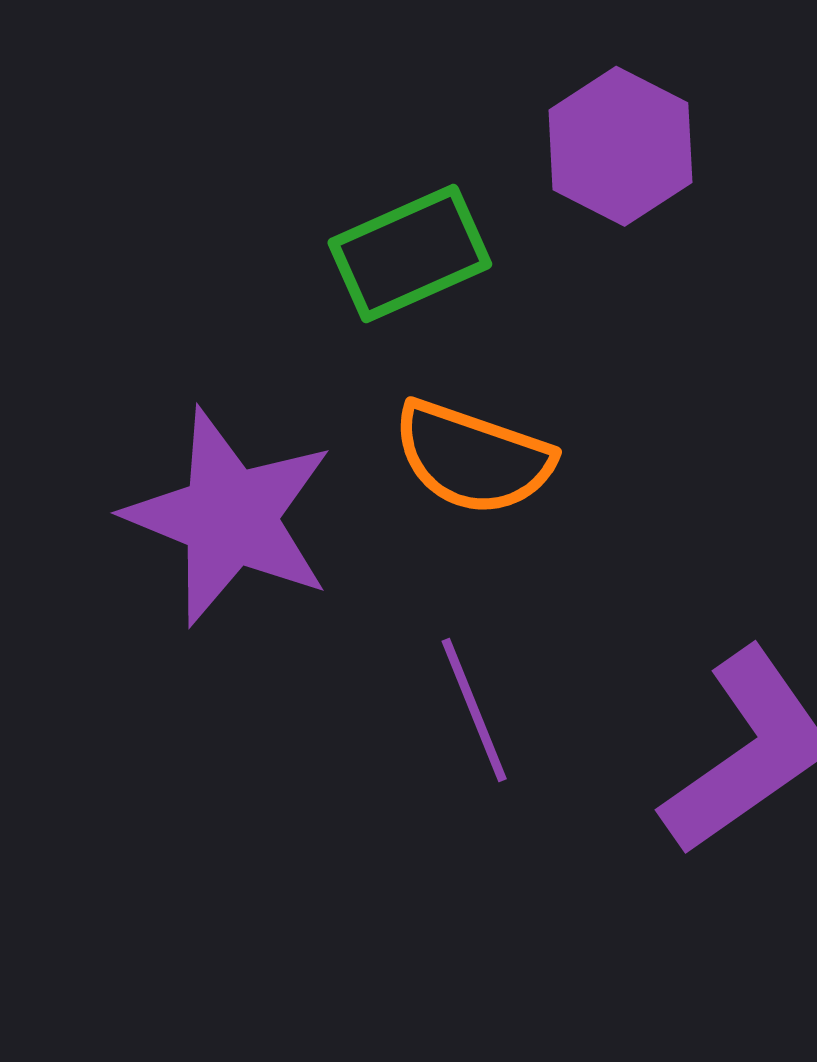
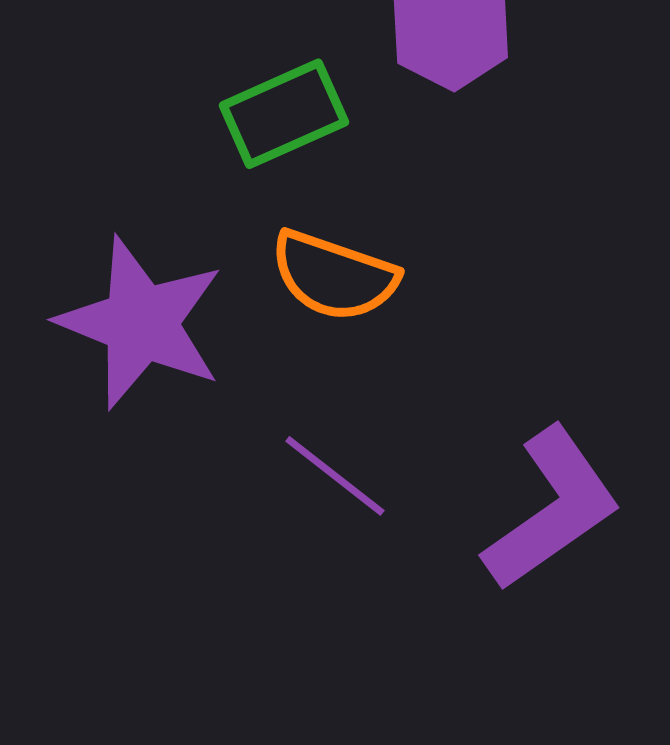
purple line: (474, 710) -> (335, 476), turned -30

